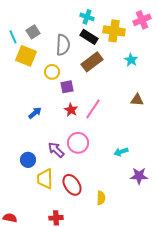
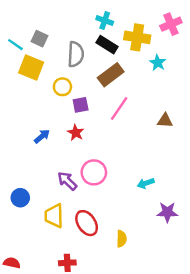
gray square: (33, 32) -> (40, 39), turned -32
cyan line: (13, 37) -> (15, 45), turned -32
cyan star: (131, 60) -> (158, 63), moved
pink line: (93, 109) -> (119, 108), moved
red star: (71, 110) -> (76, 133), moved
blue circle: (28, 160) -> (20, 198), moved

